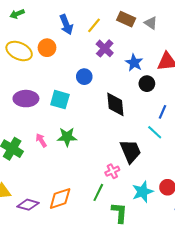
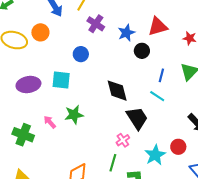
blue star: (134, 63) -> (126, 33), turned 30
black diamond: (115, 104) -> (117, 91), moved

